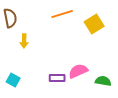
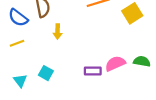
green semicircle: (103, 81) -> (142, 61), moved

